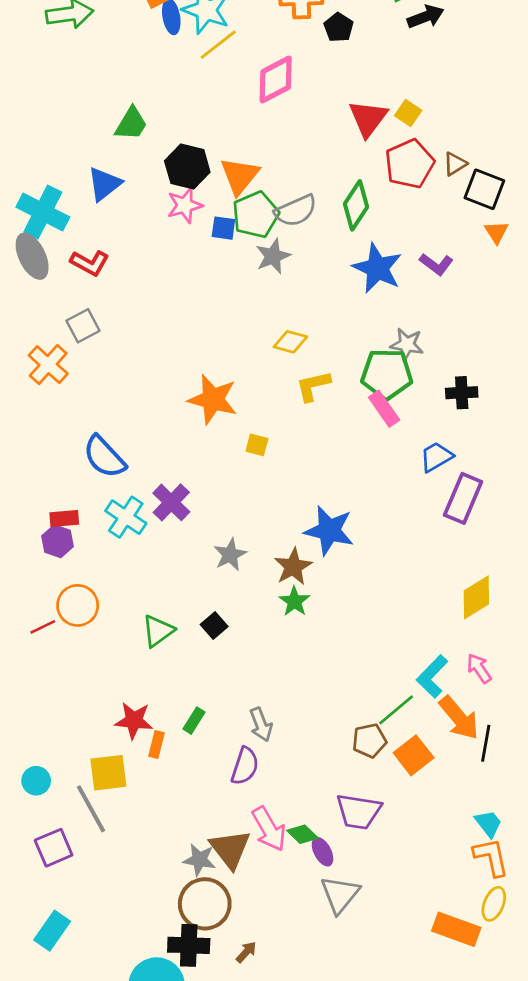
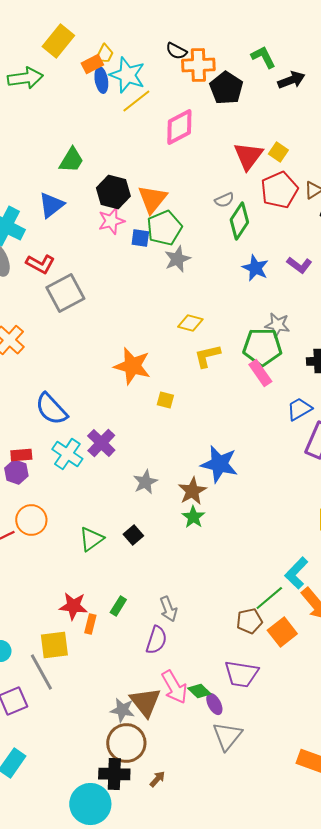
black pentagon: (339, 27) -> (226, 88), size x1.5
gray semicircle: (296, 211) -> (224, 200), moved, size x0.6
blue star: (377, 268) -> (255, 268), size x0.7
gray square: (83, 326) -> (65, 293), moved, size x1.5

